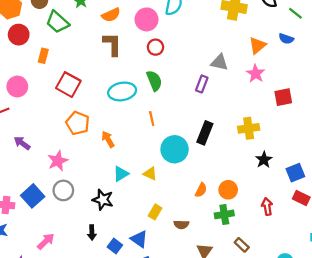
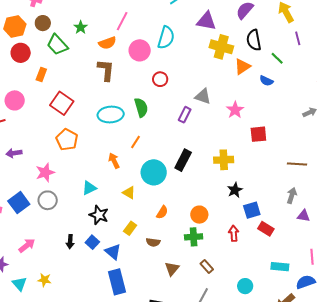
orange triangle: (257, 45) -> (242, 67), moved
red circle: (155, 47) -> (160, 79), moved
orange line: (152, 118) -> (135, 142), turned 40
orange arrow: (108, 139) -> (114, 161), moved
purple arrow: (22, 143) -> (14, 153), turned -49
blue square: (295, 173) -> (252, 210), moved
cyan triangle: (121, 174) -> (89, 188), moved
orange semicircle: (201, 190) -> (162, 212), moved
black star: (103, 200) -> (99, 215), moved
blue square: (115, 246) -> (92, 242), moved

